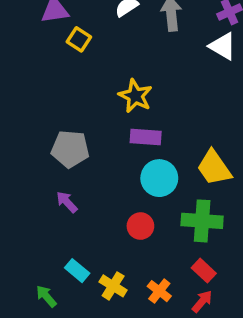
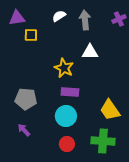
yellow square: (79, 39) -> (31, 35), turned -32
white triangle: (223, 46) -> (90, 52), moved, turned -30
cyan circle: (159, 178) -> (66, 116), moved

